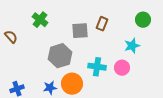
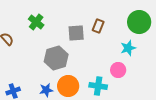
green circle: (143, 20) -> (139, 22), size x1.5
cyan cross: (97, 67) -> (98, 86), moved

